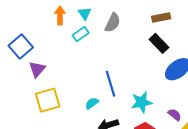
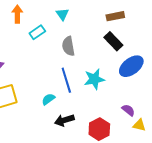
cyan triangle: (85, 13) -> (62, 14), moved
gray semicircle: (113, 23) -> (68, 46), moved, turned 144
cyan star: (142, 102) -> (94, 79), moved

